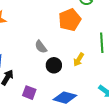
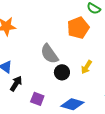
gray semicircle: (41, 47) -> (49, 54), size x1.5

